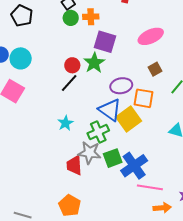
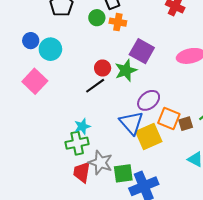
orange cross: (91, 17) -> (118, 22), moved
green circle: (71, 18) -> (97, 18), moved
brown square: (155, 69) -> (186, 124), moved
purple ellipse: (121, 86) -> (149, 100), turned -40
green cross: (98, 132) -> (77, 143), moved

